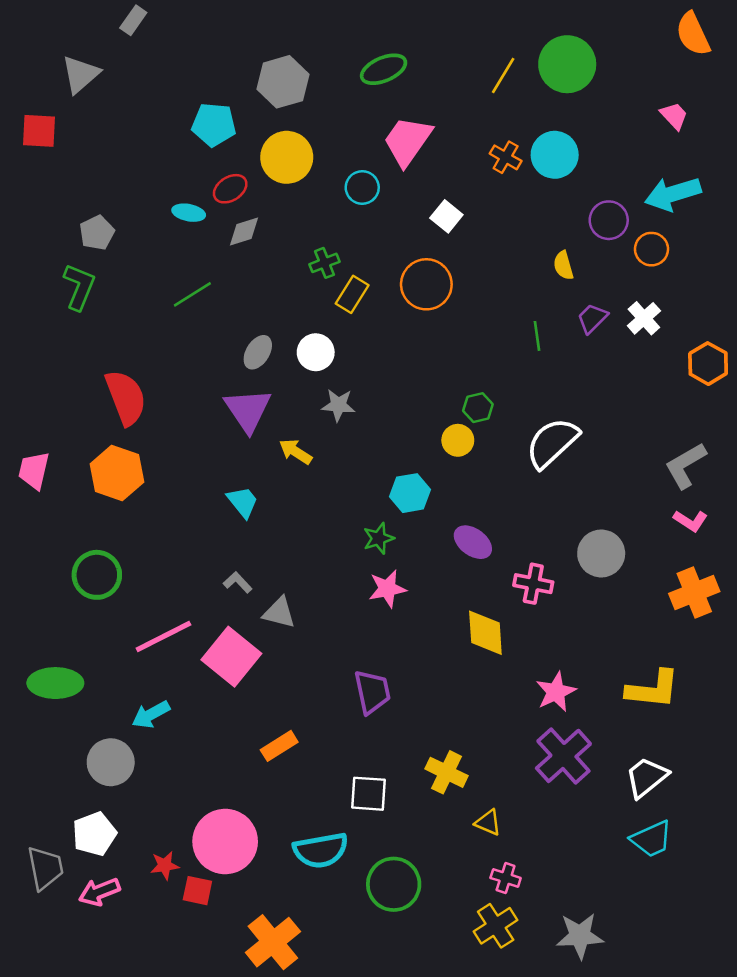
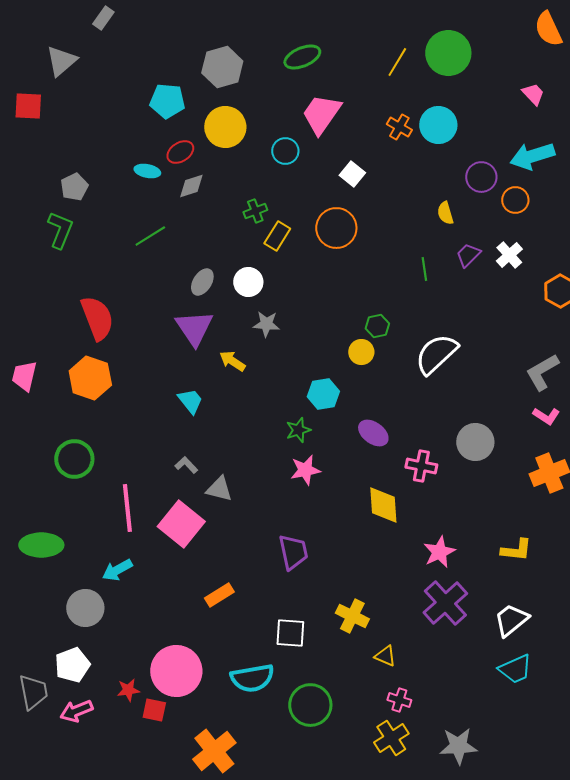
pink line: (163, 636) -> (127, 508), turned -69
yellow L-shape: (653, 689) -> (516, 550), size x0.7

